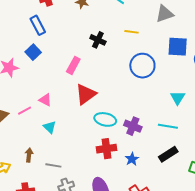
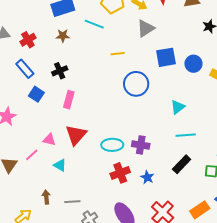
black cross: (98, 40) -> (60, 71), moved, turned -35
blue square: (33, 52) -> (36, 94), moved
red triangle: (86, 94) -> (76, 135), moved
cyan triangle: (178, 98) -> (178, 107), turned 35
cyan line: (168, 126) -> (186, 135), moved

